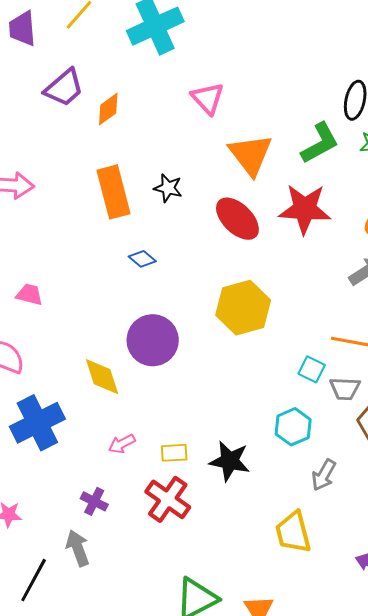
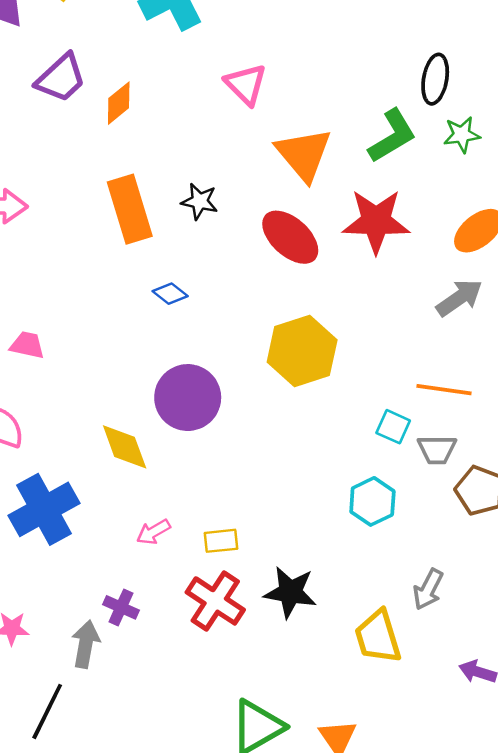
black star: (230, 461) -> (290, 592), moved
gray arrow: (324, 475) -> (428, 589), moved
gray arrow: (78, 548) -> (86, 644), moved, turned 33

